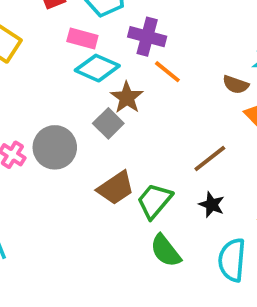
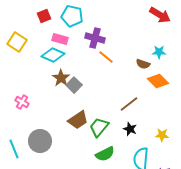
cyan diamond: (97, 68) -> (53, 55), moved
brown star: (127, 98) -> (61, 78), moved
gray circle: (55, 147) -> (40, 141), moved
green semicircle: (166, 251) -> (105, 154), turned -78

